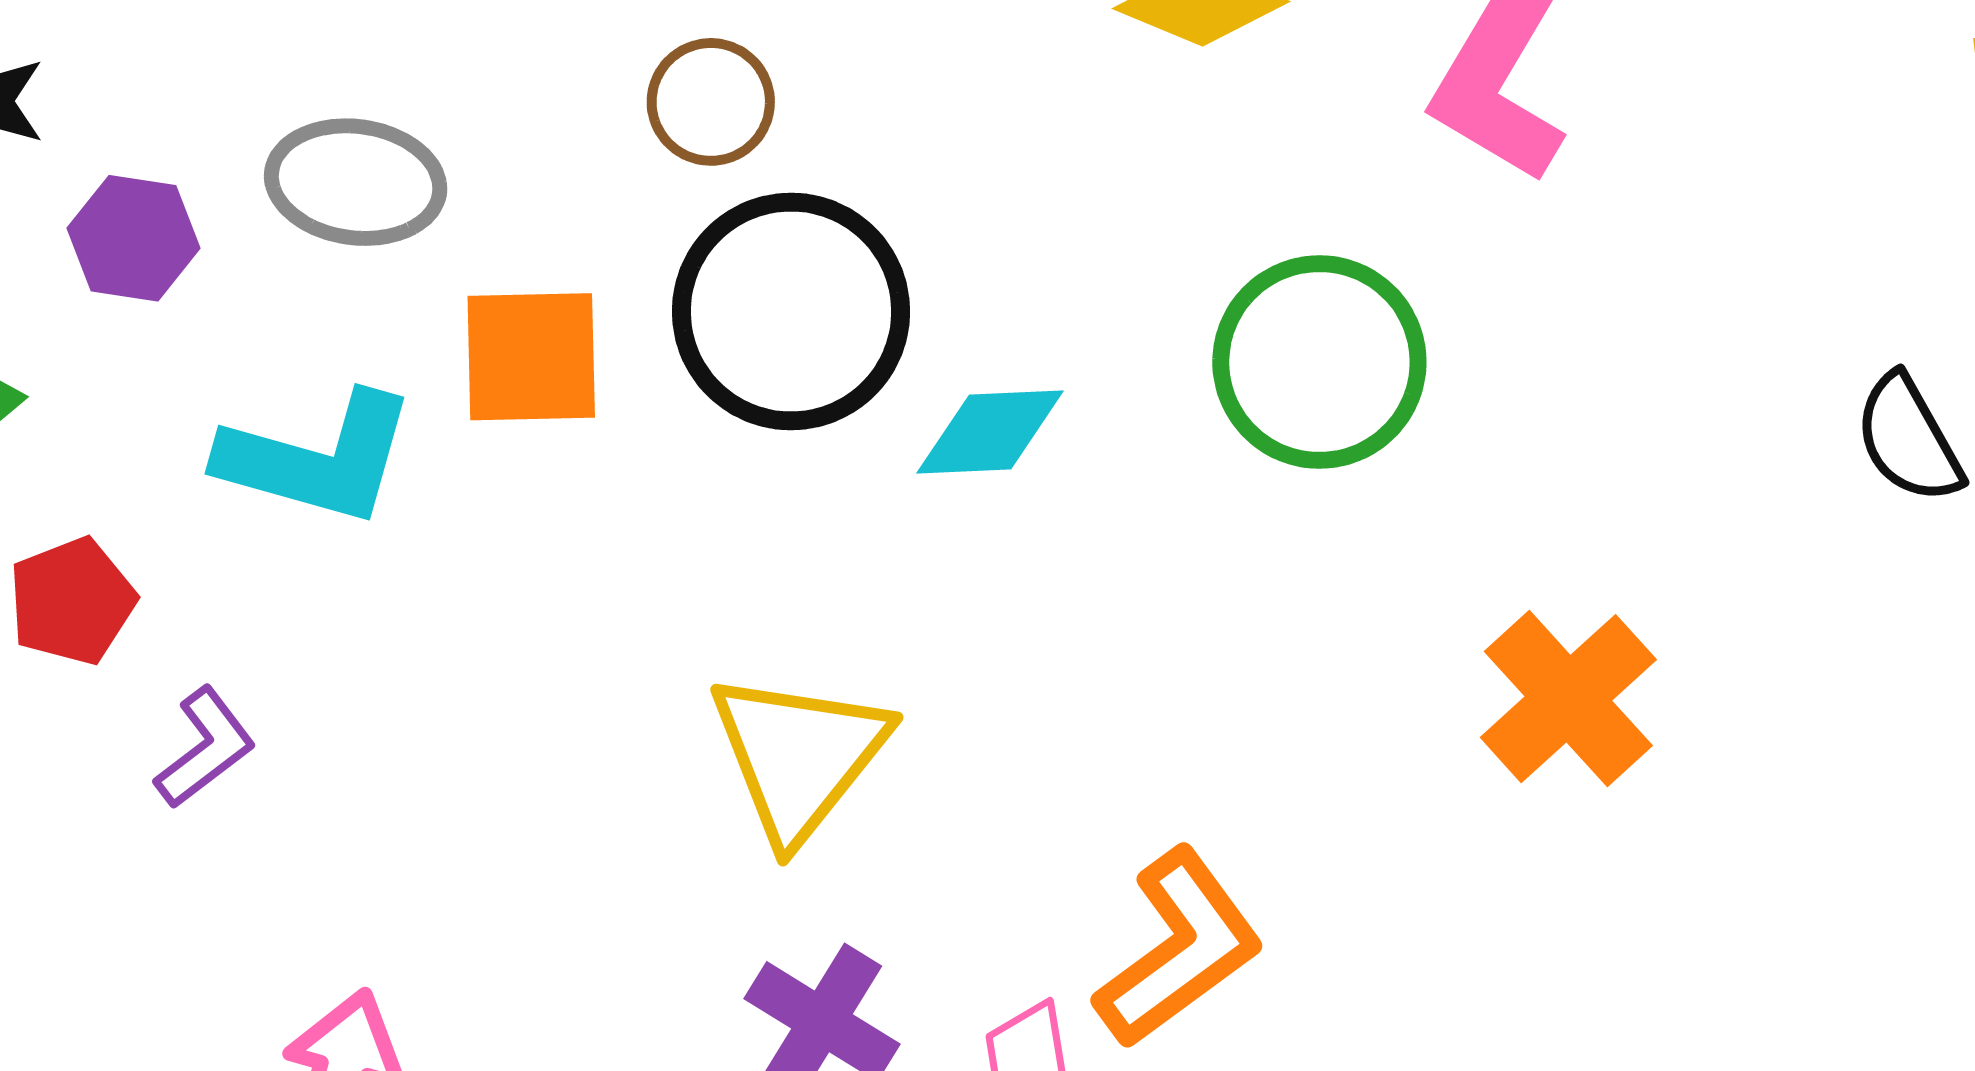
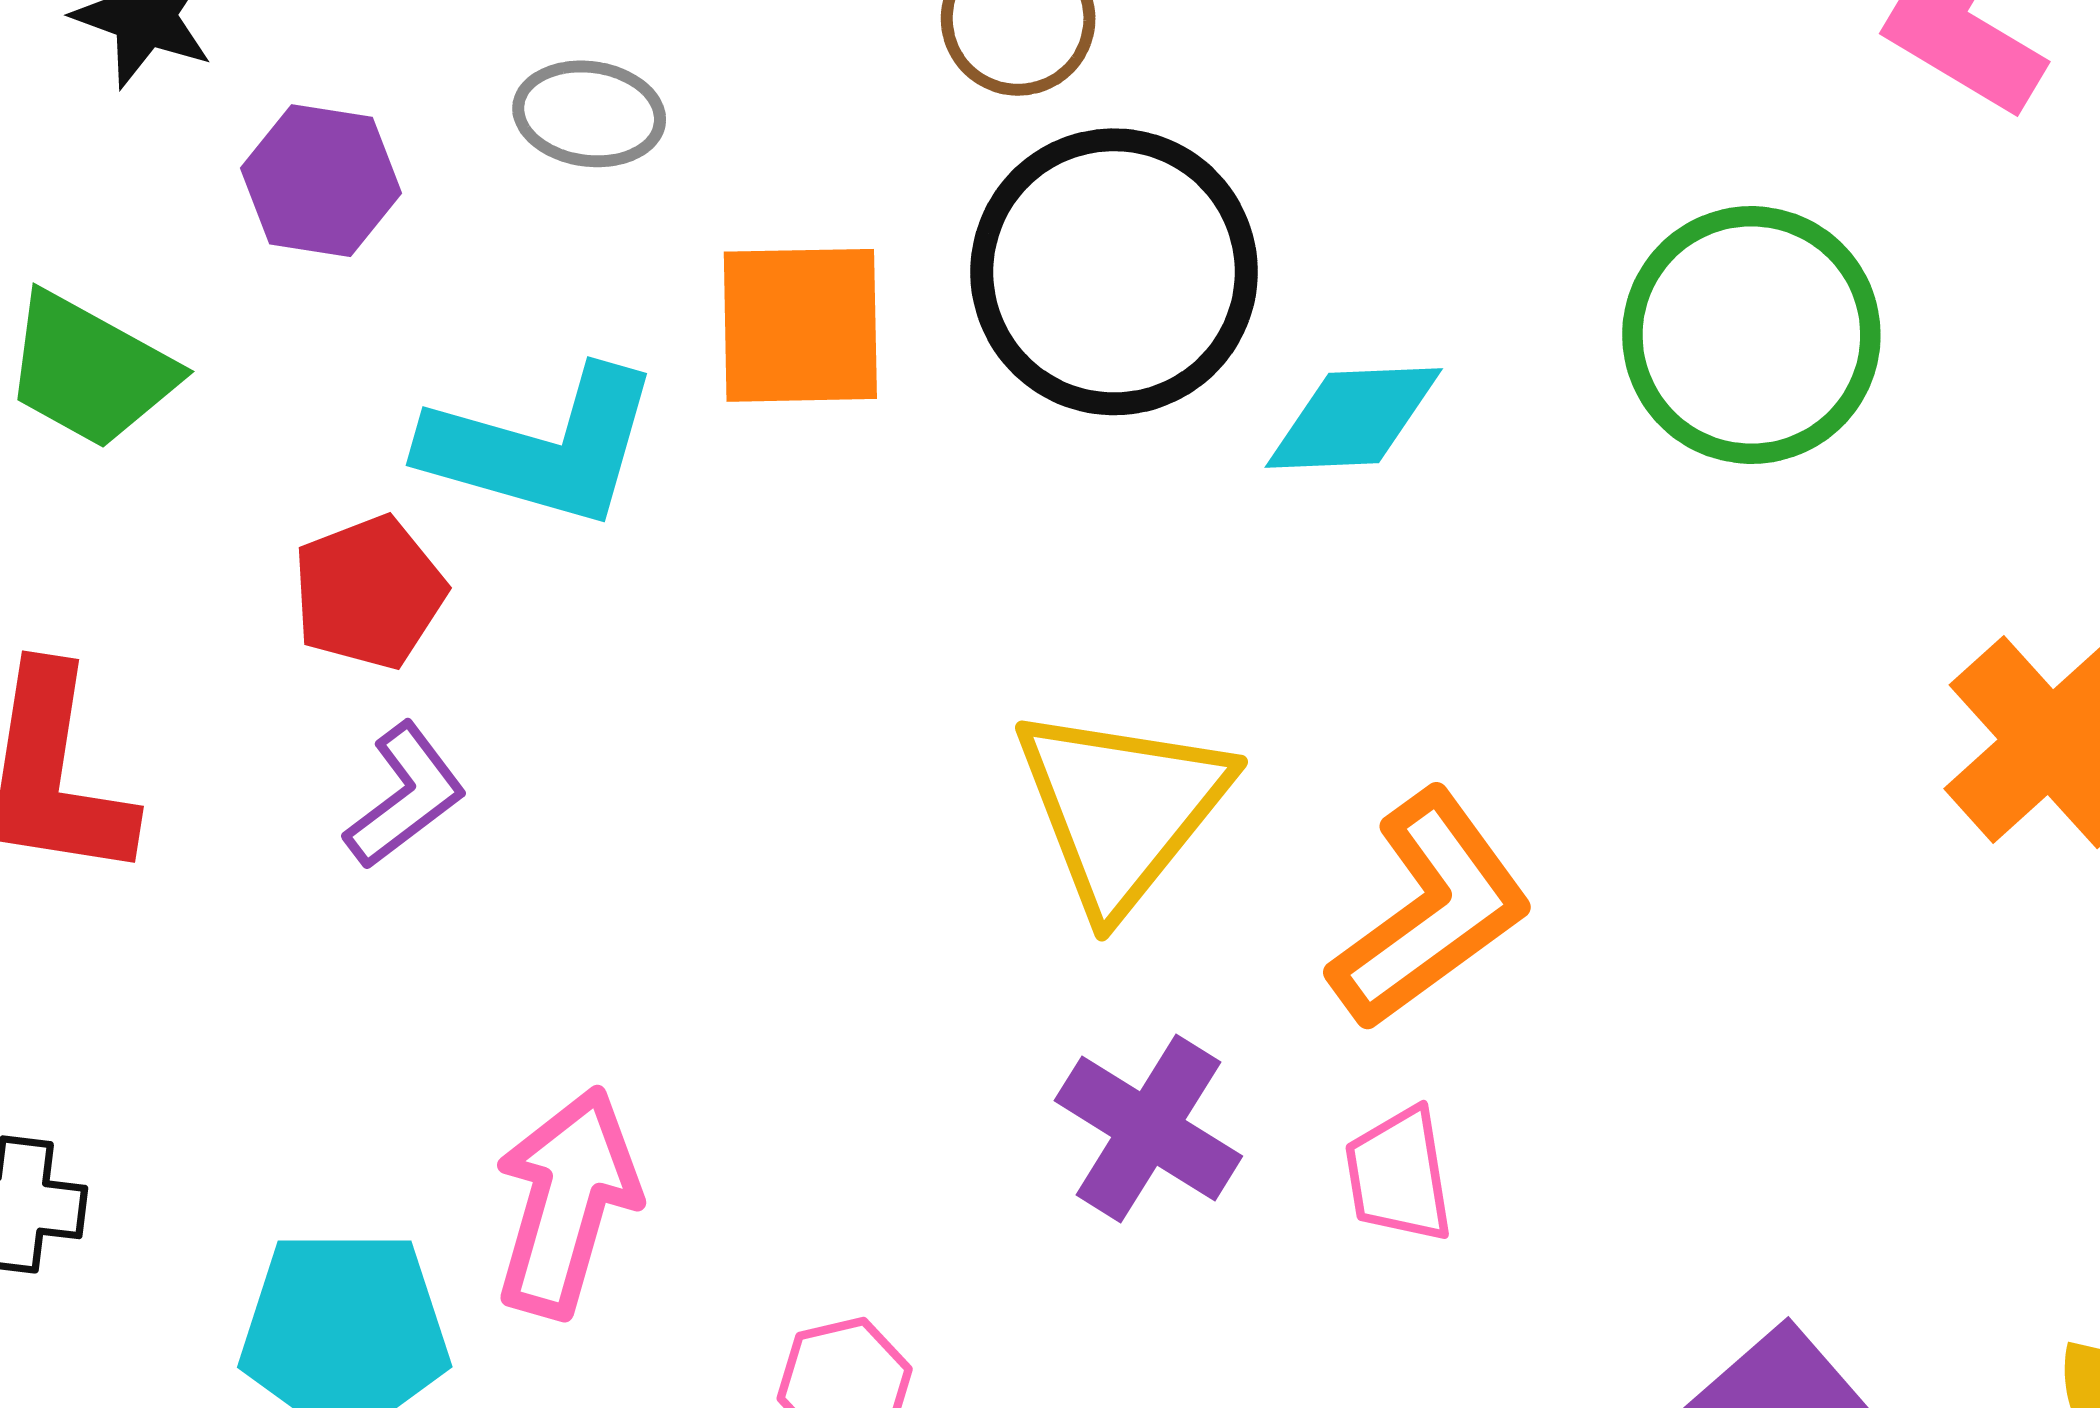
gray ellipse: (356, 182) -> (589, 114), size x0.7
red pentagon: (72, 601) -> (369, 592), moved
orange L-shape: (1179, 949) -> (1431, 910), moved

